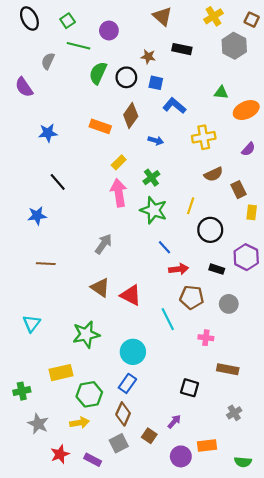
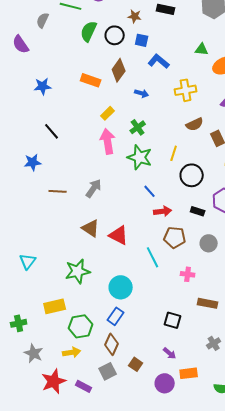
brown line: (46, 264) -> (58, 191), moved
purple arrow: (174, 422) -> (170, 353), moved, turned 88
red star: (60, 454) -> (54, 381), size x1.4

